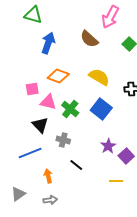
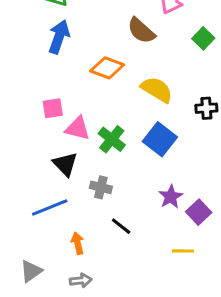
blue arrow: (48, 43) -> (59, 37), moved
orange diamond: (58, 76) -> (107, 68), moved

